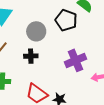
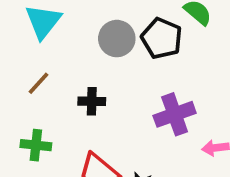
gray circle: (36, 31) -> (117, 39), moved

